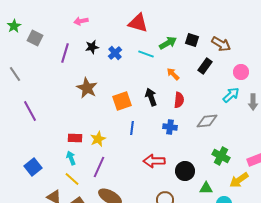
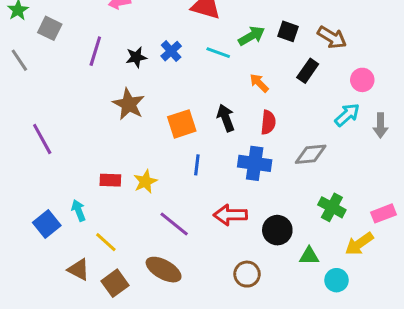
black star: (92, 47) -> (136, 57), moved
gray line: (15, 74) -> (19, 60), moved
blue cross: (170, 127) -> (255, 163), size x1.5
cyan arrow: (71, 158) -> (79, 210), moved
purple line: (99, 167) -> (174, 224), moved, turned -75

